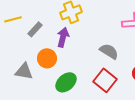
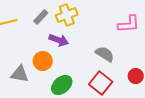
gray rectangle: (35, 29) -> (41, 17), moved
purple arrow: (63, 37) -> (59, 40), turned 96

